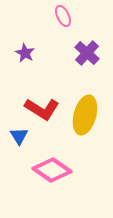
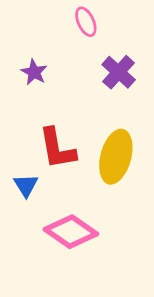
red L-shape: (42, 109) -> (57, 148), turned 48

